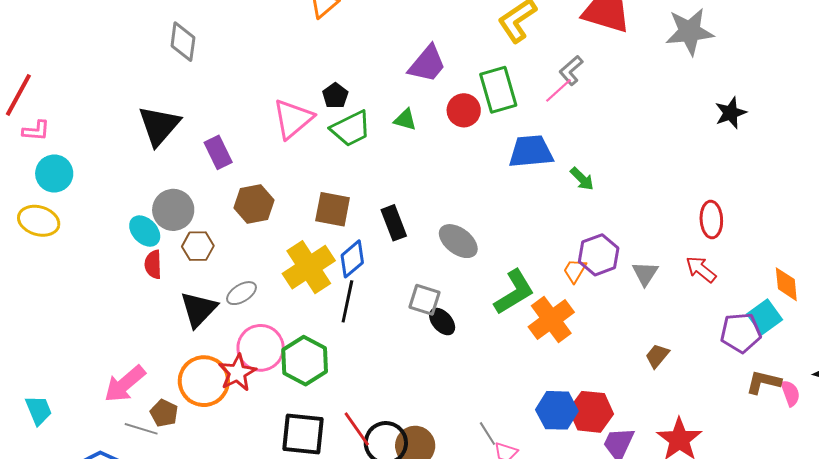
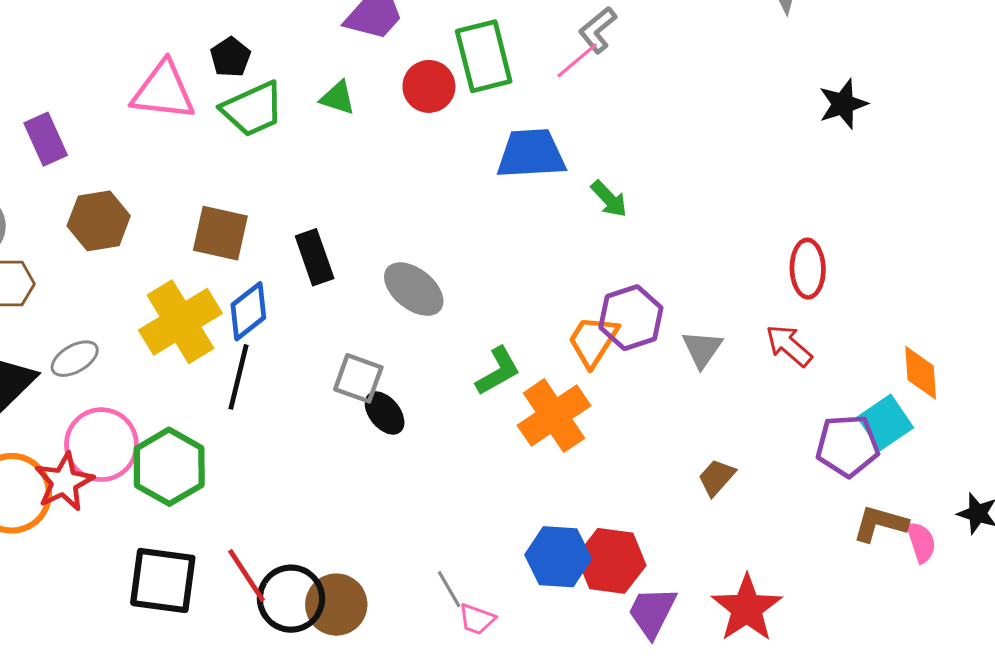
pink triangle: (293, 119) -> (163, 91), turned 45
orange trapezoid: (575, 271) -> (593, 341), size x1.4
green L-shape: (514, 292) -> (498, 371), size x0.7

